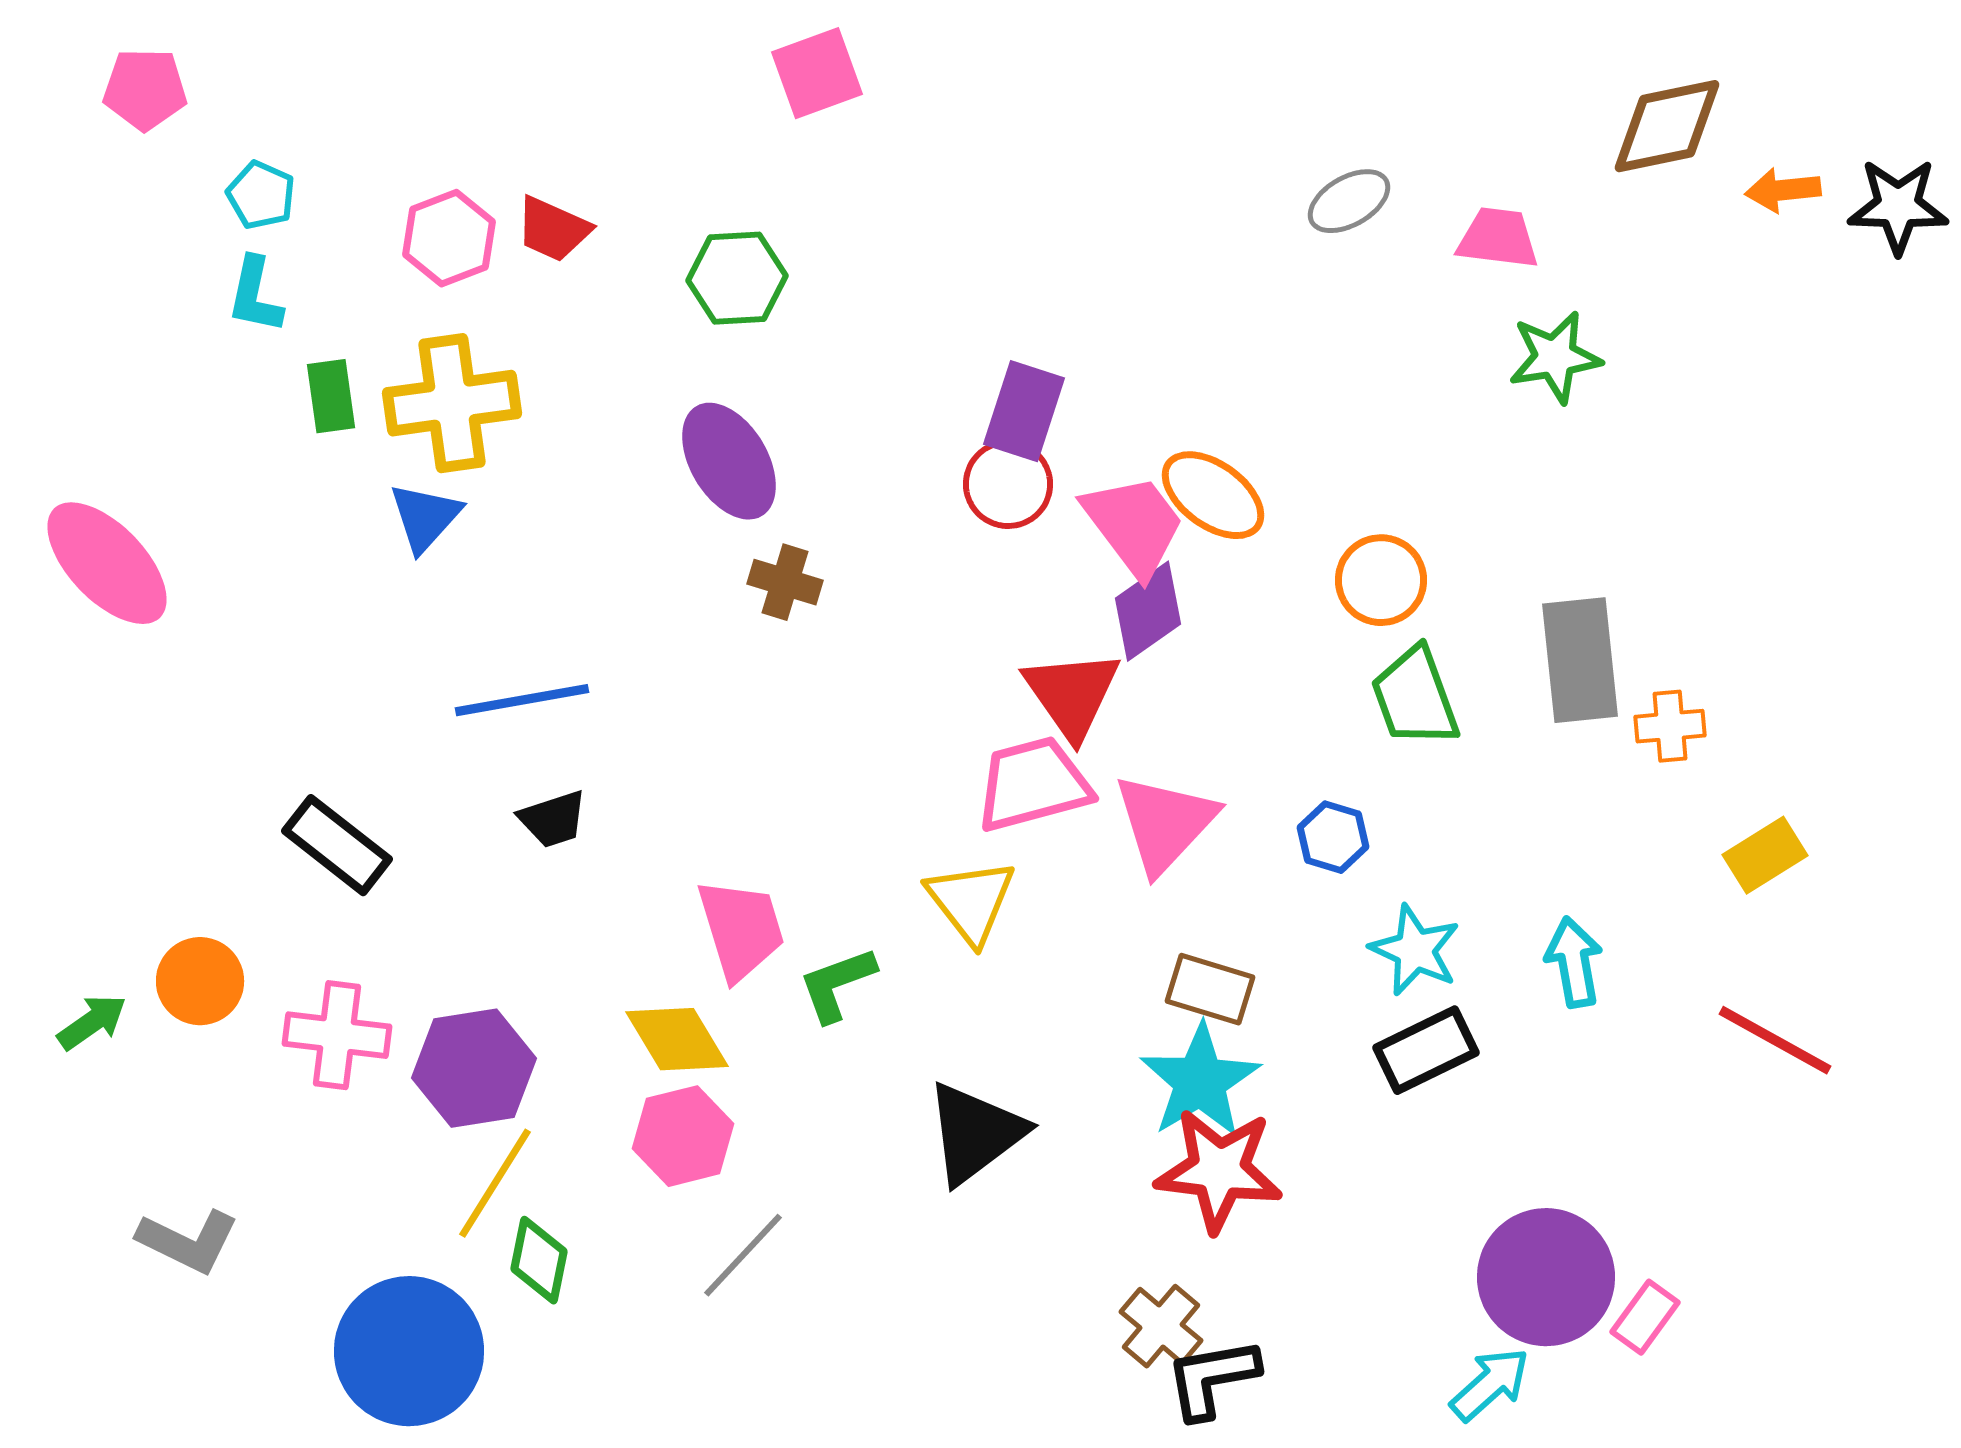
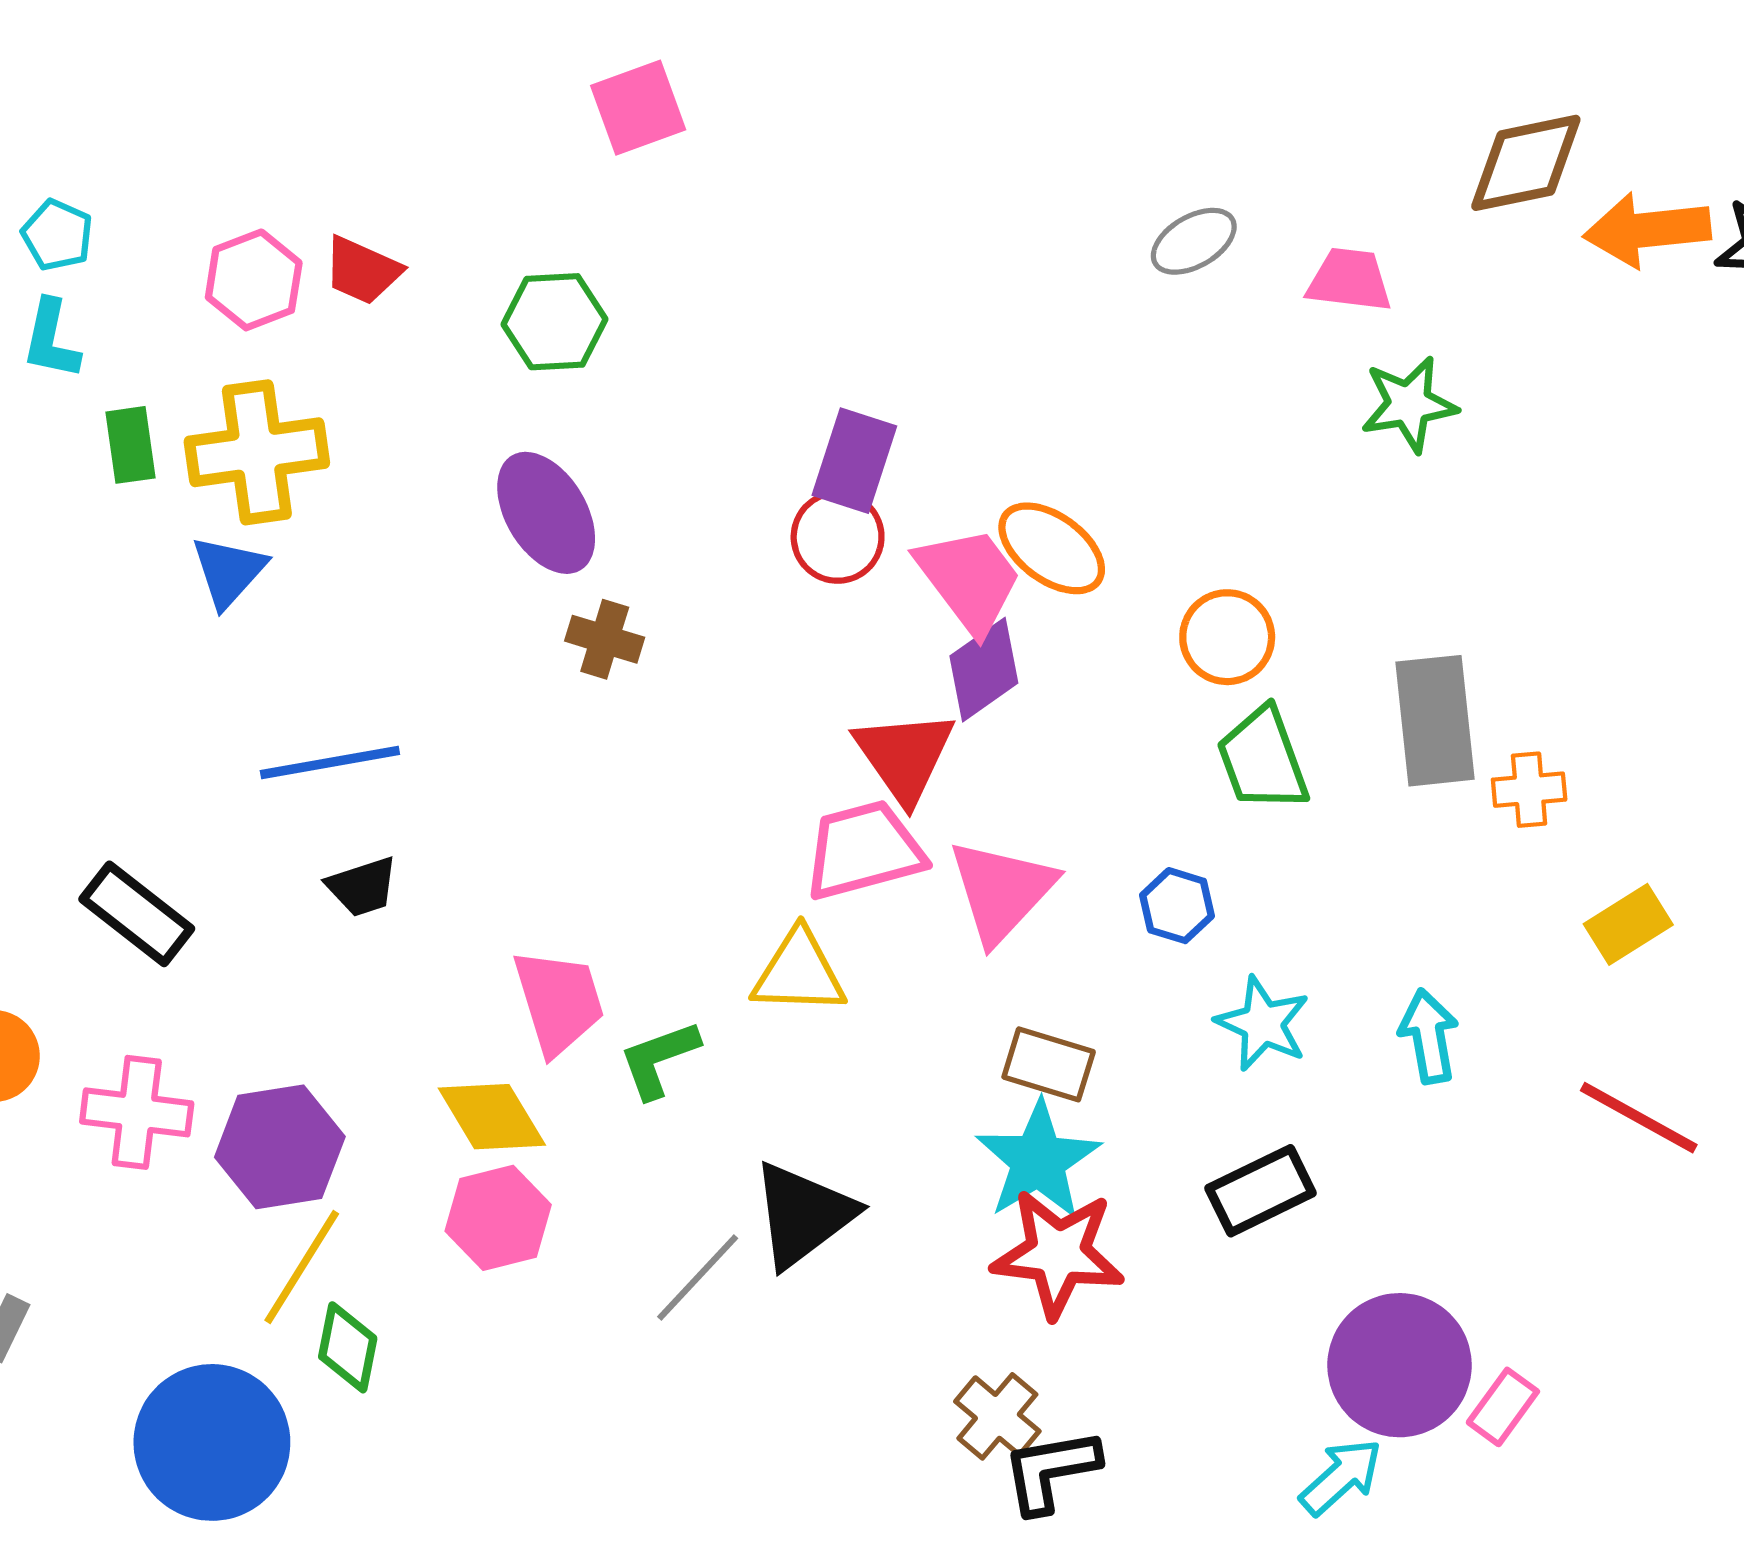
orange arrow: (1783, 190) -> (1647, 230), size x1.6
yellow triangle: (971, 901) -> (799, 972), turned -50
black rectangle: (1426, 1050) -> (1261, 1191), moved
gray line: (743, 1255) -> (698, 1277), moved

